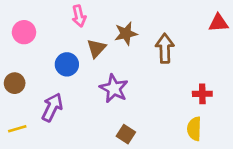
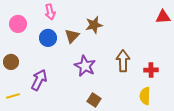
pink arrow: (79, 16) -> (50, 12), moved
brown arrow: (165, 48) -> (123, 61), moved
blue circle: (67, 64) -> (48, 38), moved

